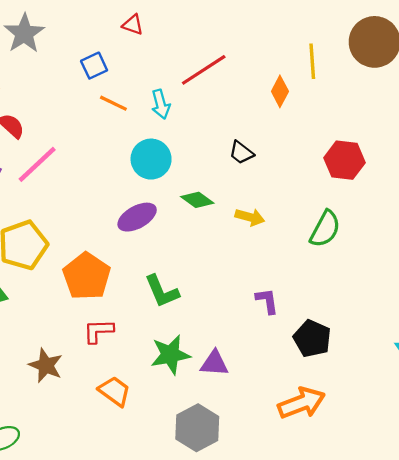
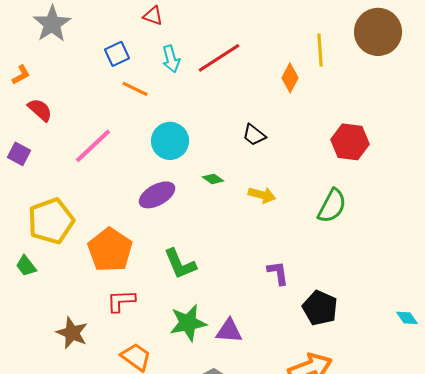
cyan arrow: (161, 104) -> (171, 59), moved
pink line: (37, 164) -> (93, 146), moved
green diamond: (197, 200) -> (213, 179), size x0.7

